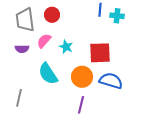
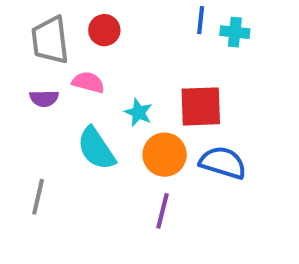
pink semicircle: (44, 41) -> (88, 82), turned 63
cyan star: (66, 47) -> (138, 112), moved

